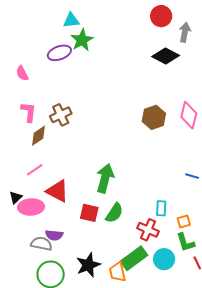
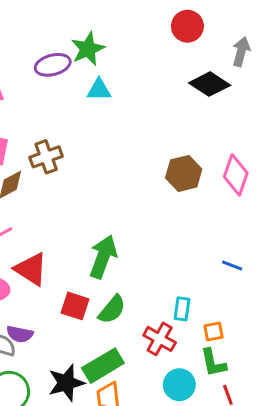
red circle: (161, 16) -> (187, 26), moved
cyan triangle: (71, 20) -> (99, 90), moved
green rectangle: (134, 258) -> (103, 366), moved

